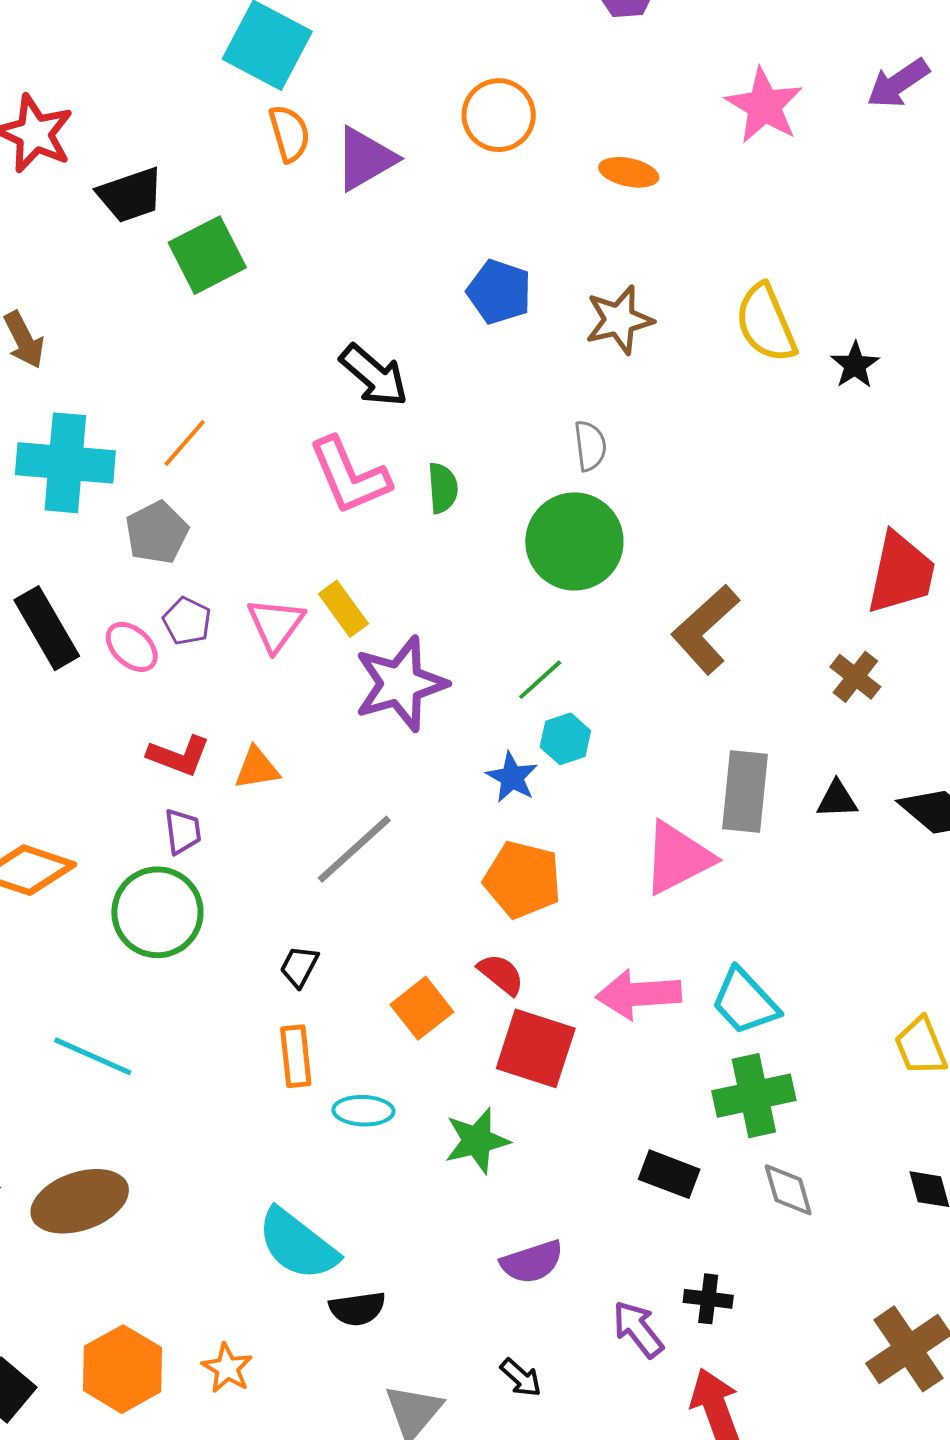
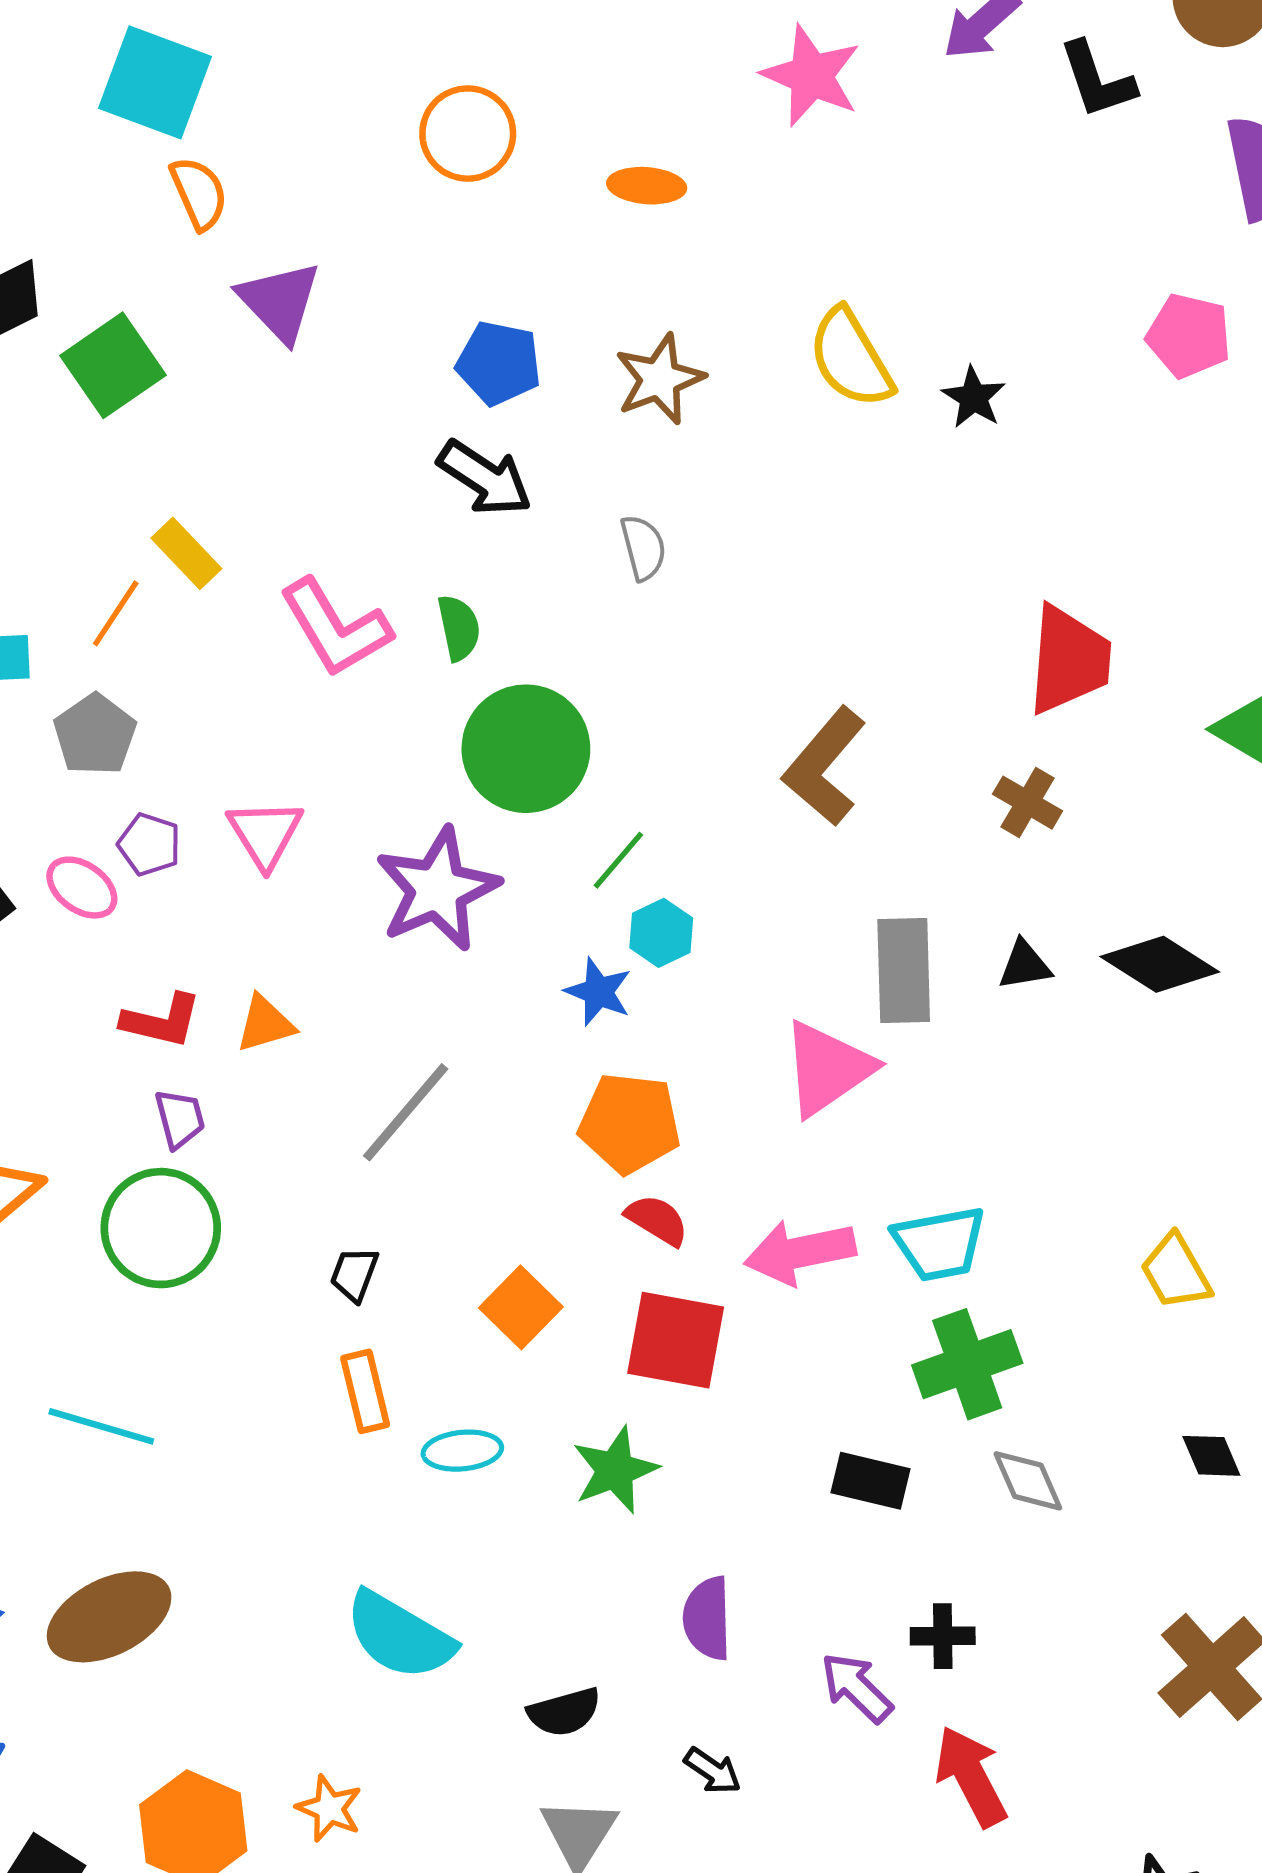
purple triangle: (365, 159) -> (280, 301), moved, turned -36
black arrow: (374, 376) -> (485, 478), moved
green circle: (574, 541) -> (526, 749), moved
yellow rectangle: (343, 609) -> (186, 553), moved
red semicircle: (501, 974) -> (657, 1220), moved
cyan trapezoid: (745, 1002) -> (939, 1244), turned -50
purple semicircle: (532, 1262) -> (707, 1618), turned 114
black semicircle: (357, 1309) -> (564, 1712), moved

